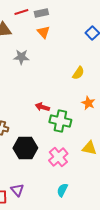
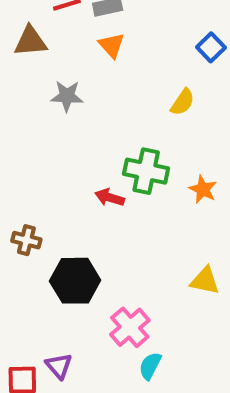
yellow semicircle: (78, 73) -> (183, 102), moved
green cross: (60, 121) -> (146, 171), moved
pink cross: (58, 157) -> (130, 327), moved

